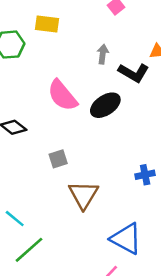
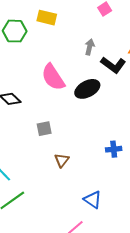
brown triangle: (83, 195) -> (62, 160), size x0.6
blue triangle: (126, 239) -> (93, 200), size x0.7

